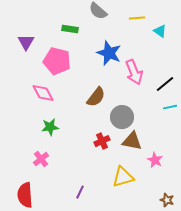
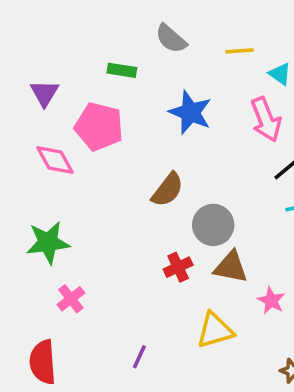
pink arrow: (134, 72) -> (266, 120), moved
pink diamond: (43, 93) -> (55, 160), moved
green star: (50, 127) -> (48, 243), moved, size x1.4

